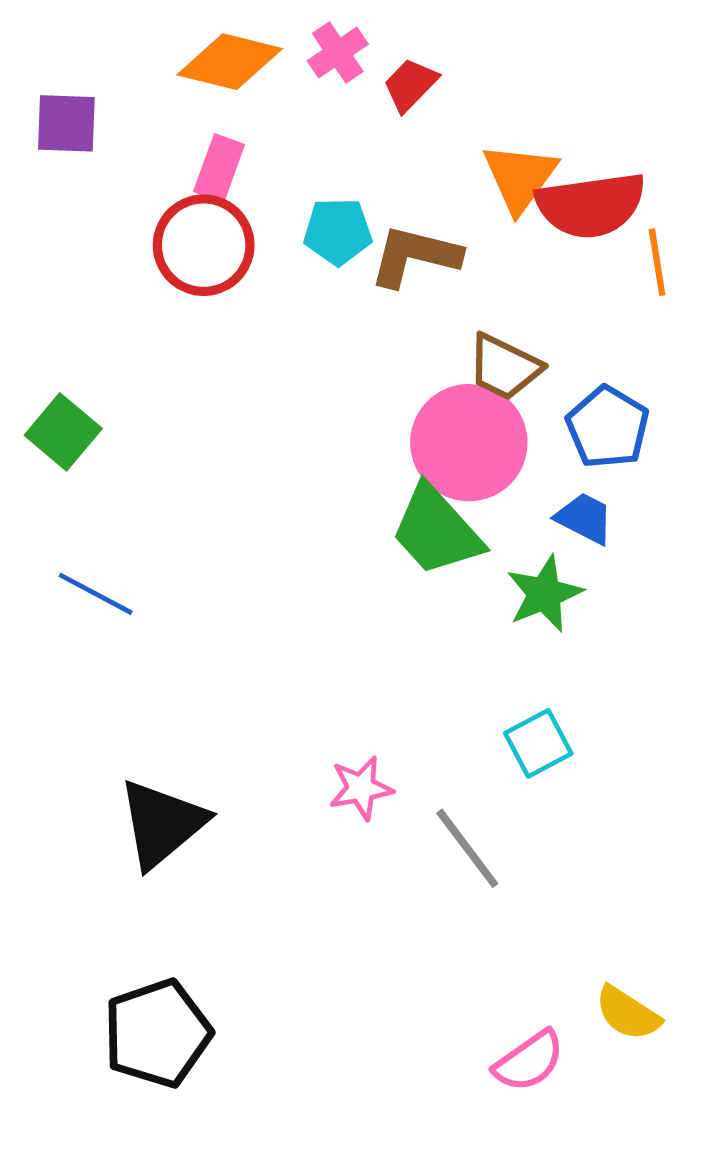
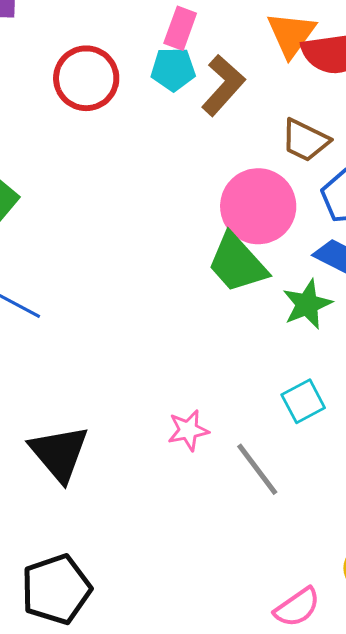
pink rectangle: (219, 168) -> (180, 28), moved
brown L-shape: (415, 256) -> (223, 85), turned 118
brown trapezoid: (504, 367) -> (305, 140), moved
black triangle: (162, 824) -> (59, 453), turned -30

